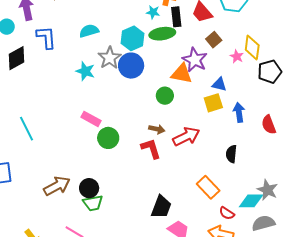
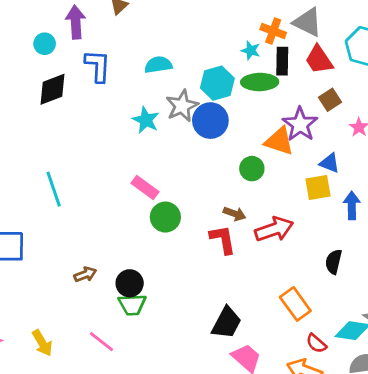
brown arrow: (57, 186) -> (85, 274), size x0.6

